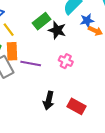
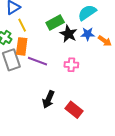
blue star: (87, 21) -> (88, 34), moved
pink cross: (66, 61) -> (71, 65), turned -32

